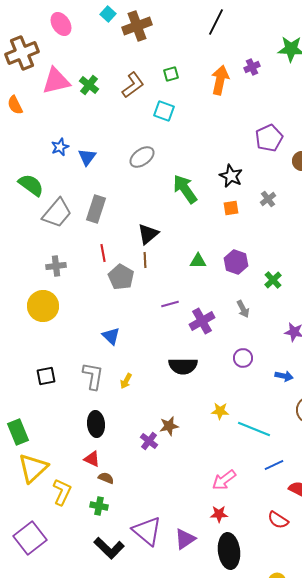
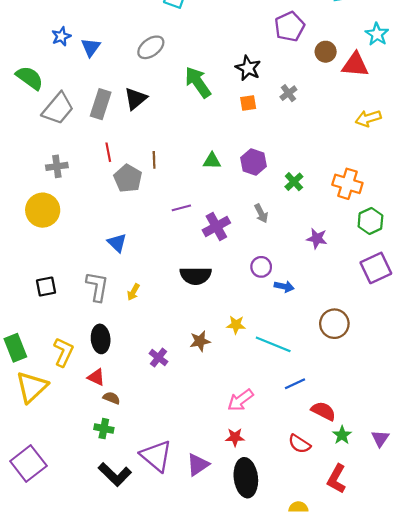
black triangle: (148, 234) -> (136, 99), moved
blue arrow: (284, 376) -> (284, 287), moved
brown star: (169, 426) -> (200, 341), moved
yellow L-shape: (62, 492) -> (63, 352), moved

